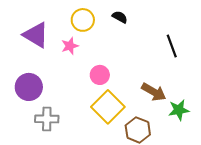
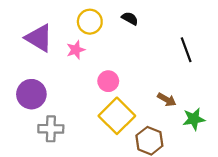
brown arrow: (154, 92) -> (167, 100), size x0.7

